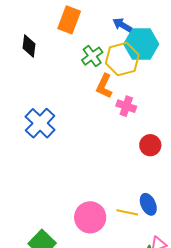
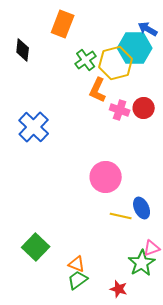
blue arrow: (122, 25) -> (148, 29), moved
red circle: (150, 145) -> (144, 108), moved
pink circle: (90, 217) -> (106, 177), moved

